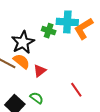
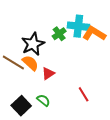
orange L-shape: (84, 28) -> (94, 34), turned 60
green cross: (49, 31) -> (59, 34), turned 32

